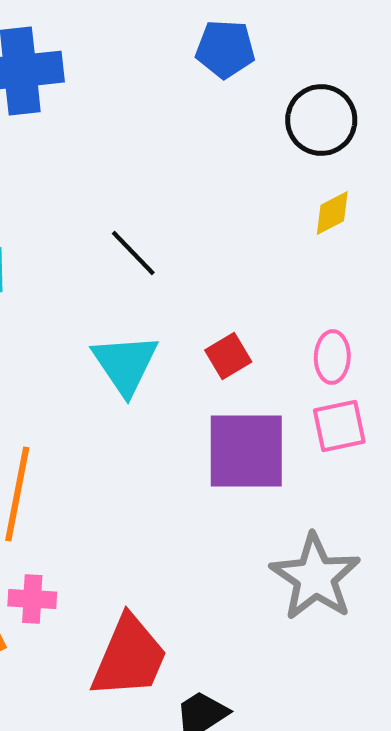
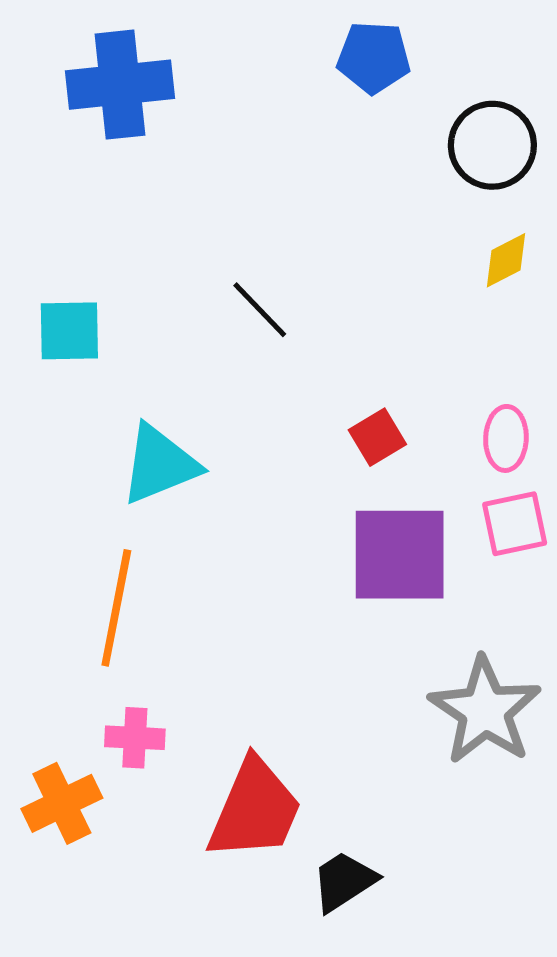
cyan triangle: (125, 364) -> (160, 464), moved, turned 42

